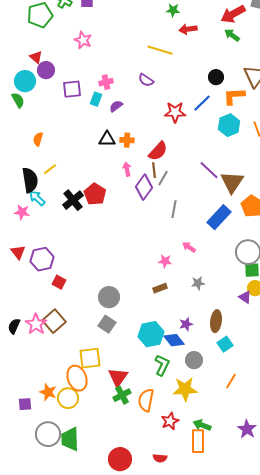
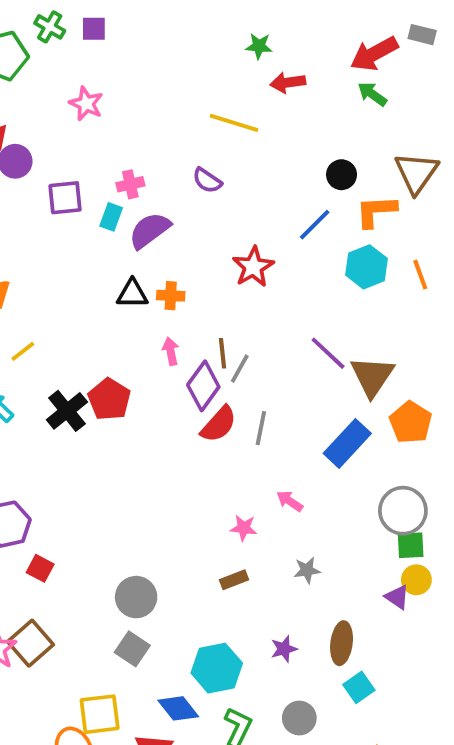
purple semicircle: (116, 106) -> (150, 230), size x1.6
red star: (175, 112) -> (253, 267), moved, turned -30
red semicircle: (158, 151) -> (219, 424), moved
blue diamond: (174, 340) -> (178, 708), moved

